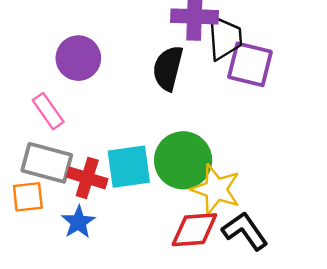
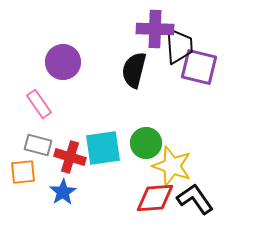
green circle: (183, 160) -> (146, 143), size x0.7
gray rectangle: (47, 163) -> (38, 145), size x0.7

